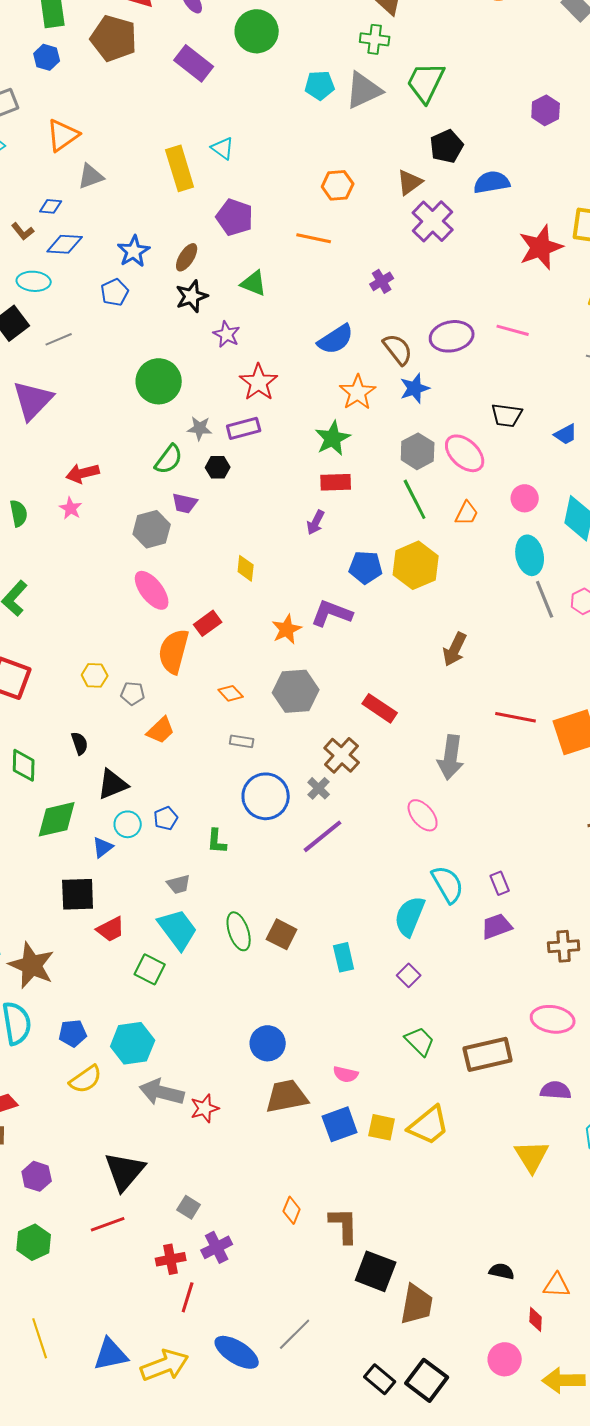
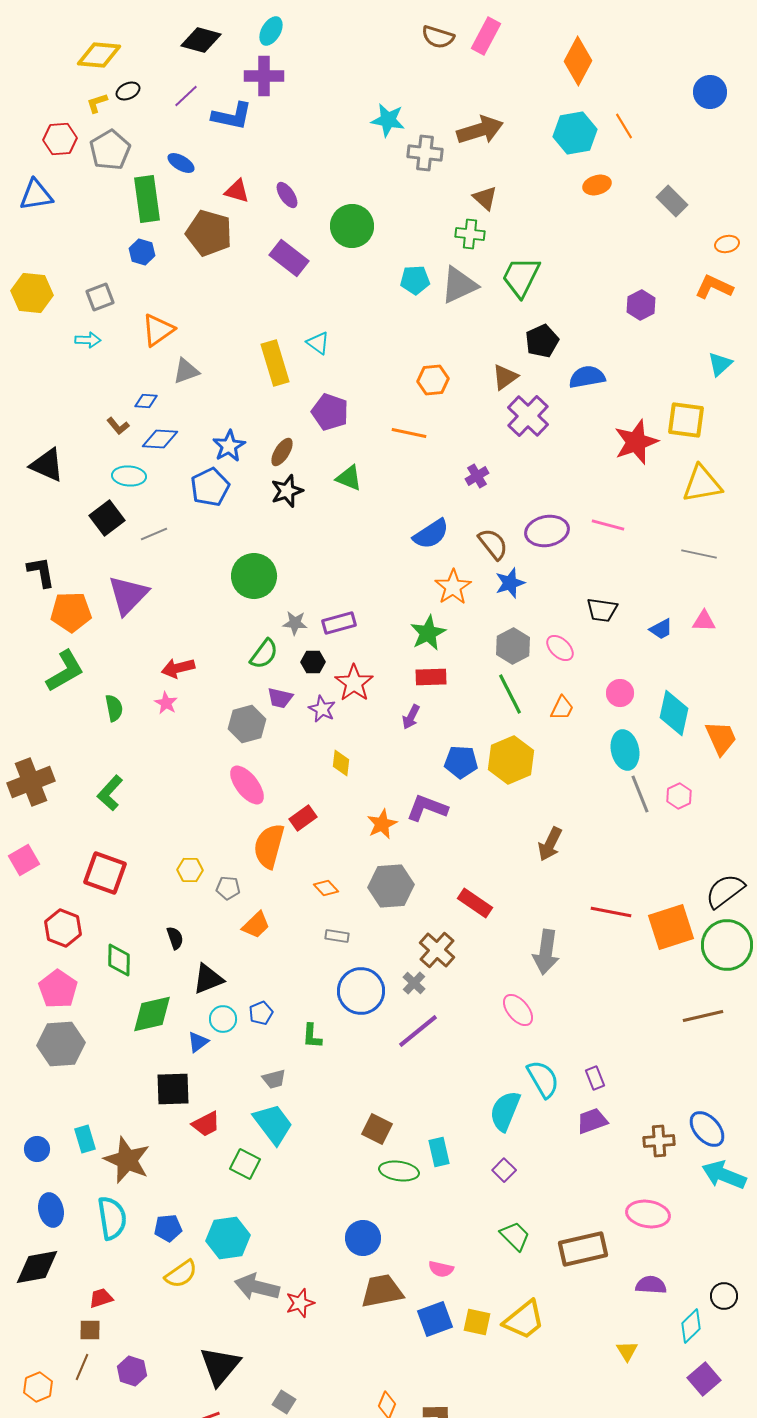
blue pentagon: (115, 292) -> (210, 487), size x1.4
purple star: (227, 334) -> (322, 709), moved
red star: (259, 382) -> (354, 683), moved
pink ellipse: (465, 453) -> (560, 648), size x0.7
green ellipse: (239, 931) -> (399, 1171), moved, turned -63
yellow triangle: (532, 1156) -> (627, 1351), size x0.6

